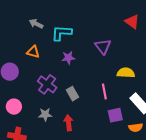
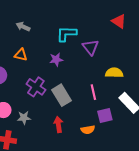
cyan L-shape: (61, 33) -> (67, 34), moved
gray rectangle: (73, 94) -> (62, 95), size x1.5
gray star: (45, 114) -> (24, 118), moved
orange semicircle: (136, 128) -> (88, 130), moved

